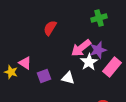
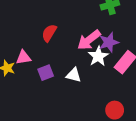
red semicircle: (50, 28) -> (49, 33), moved
pink triangle: (25, 63) -> (23, 57), turned -40

